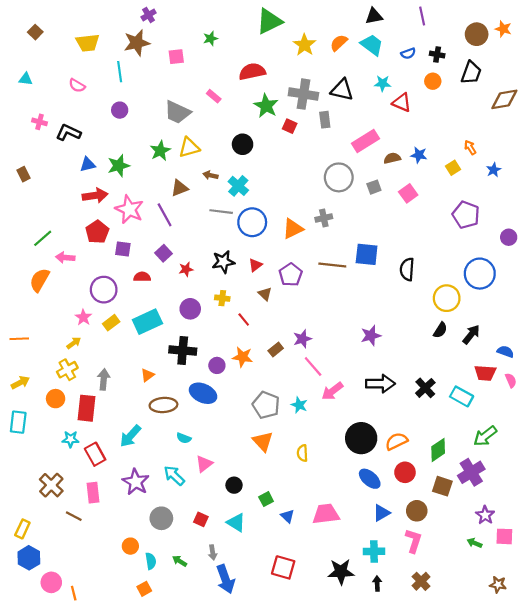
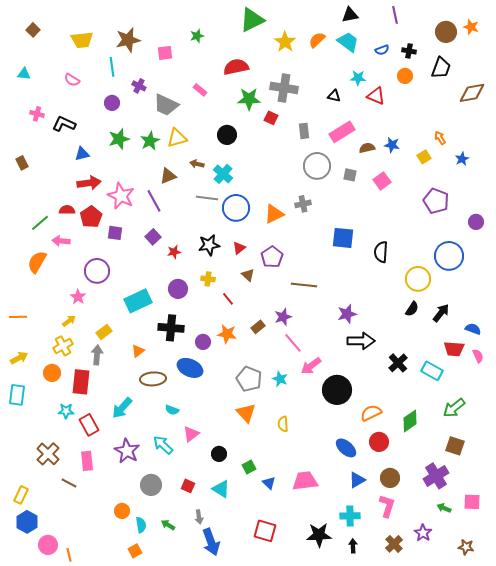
purple cross: (149, 15) -> (139, 86), moved, turned -32
black triangle: (342, 90) -> (334, 96), moved, size x0.6
green star: (266, 106) -> (249, 99), turned -30
gray rectangle: (325, 120) -> (304, 131), moved
green star: (119, 166) -> (119, 139), moved
gray square: (374, 187) -> (350, 175), turned 32
brown line: (332, 265) -> (304, 285), moved
red semicircle: (142, 277) -> (67, 210), moved
yellow rectangle: (111, 323) -> (104, 332), moved
black arrow: (380, 384) -> (361, 341), moved
black circle: (361, 438) -> (337, 390), moved
purple cross: (471, 472) -> (436, 476), moved
brown square: (442, 486) -> (455, 446), moved
purple star: (485, 515) -> (423, 533), moved

